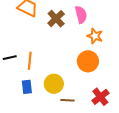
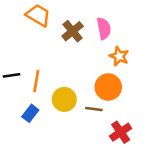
yellow circle: (54, 84) -> (64, 99), moved
blue rectangle: (27, 87) -> (30, 113), turned 40
brown line: (68, 100) -> (94, 109), moved

